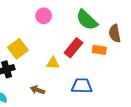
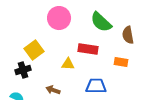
pink circle: (44, 16) -> (59, 18), size x1.5
red rectangle: (73, 48) -> (88, 49), turned 60
orange rectangle: (99, 50) -> (121, 62), moved

